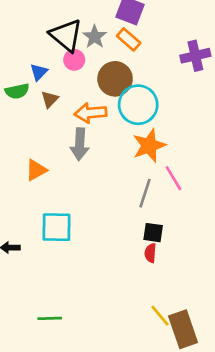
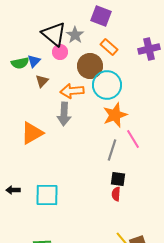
orange rectangle: (129, 39) -> (109, 47), moved
green semicircle: (17, 91) -> (20, 63), moved
orange triangle: (36, 170) -> (32, 133), size x1.4
cyan square: (57, 227) -> (47, 195), moved

